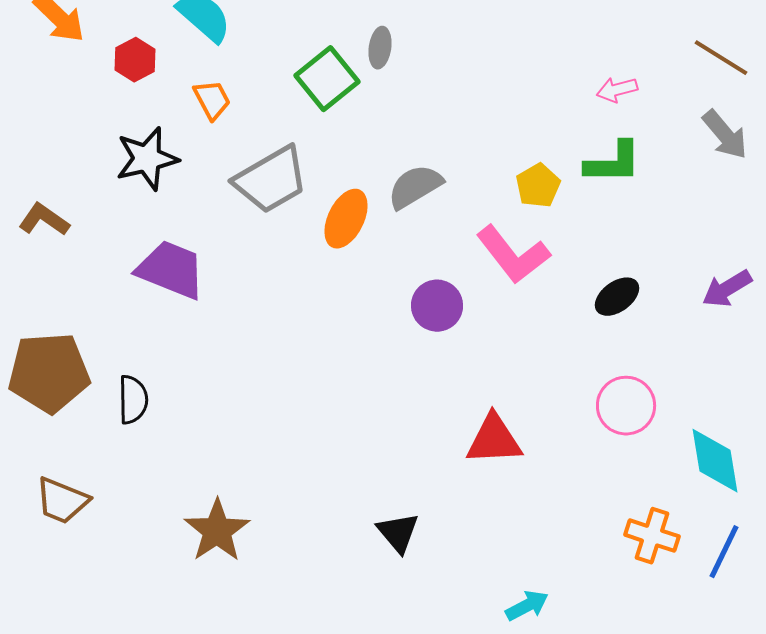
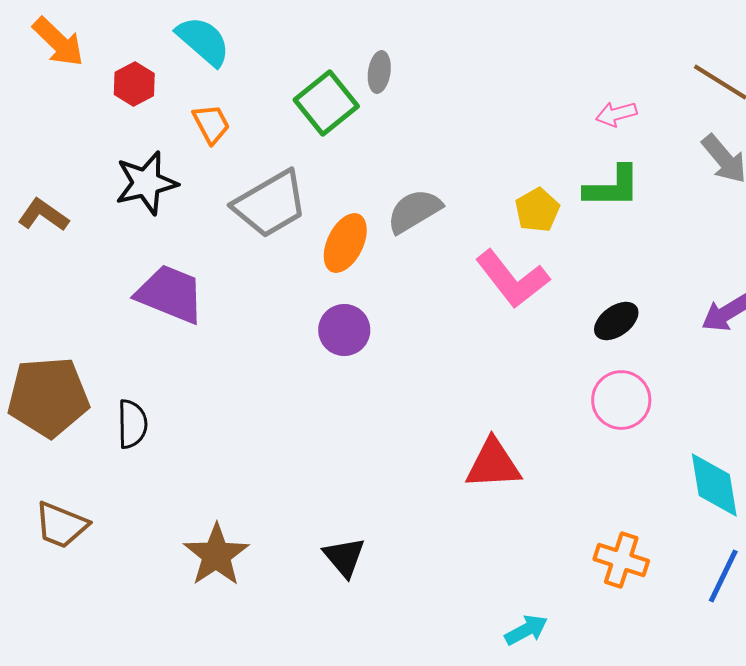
brown L-shape: (44, 220) -> (43, 215), moved
purple circle: (437, 306) -> (344, 330), moved
pink circle: (626, 406) -> (621, 400), moved
black triangle: (398, 533) -> (344, 557), moved
orange cross: (652, 536) -> (621, 560), moved

